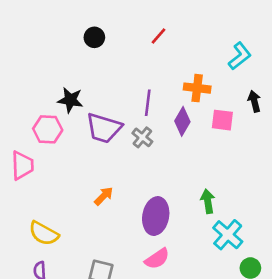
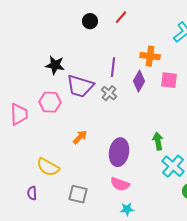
black circle: (94, 37) -> (90, 21), moved
pink hexagon: (48, 129) -> (50, 102), moved
yellow semicircle: (44, 233) -> (48, 167), moved
pink semicircle: (157, 259) -> (120, 184), turned 54

